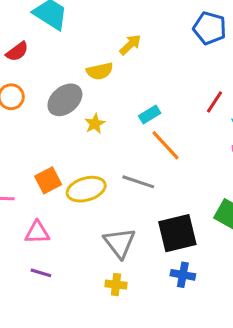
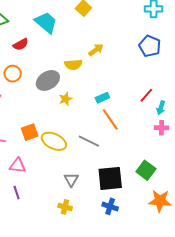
yellow ellipse: (86, 189) -> (54, 141), turned 35
gray triangle: (120, 243) -> (71, 180), size x0.7
purple line: (41, 273) -> (17, 193), turned 48

